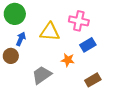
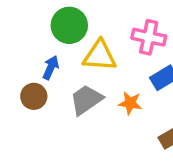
green circle: (15, 14) -> (69, 25), moved
gray trapezoid: (42, 75) -> (86, 100), moved

